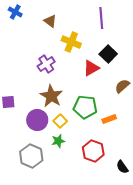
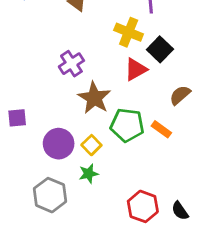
yellow cross: (71, 42) -> (129, 32), moved
brown star: (51, 96) -> (94, 98), moved
orange rectangle: (109, 119) -> (161, 129), moved, turned 56
red hexagon: (93, 151) -> (143, 206), moved

